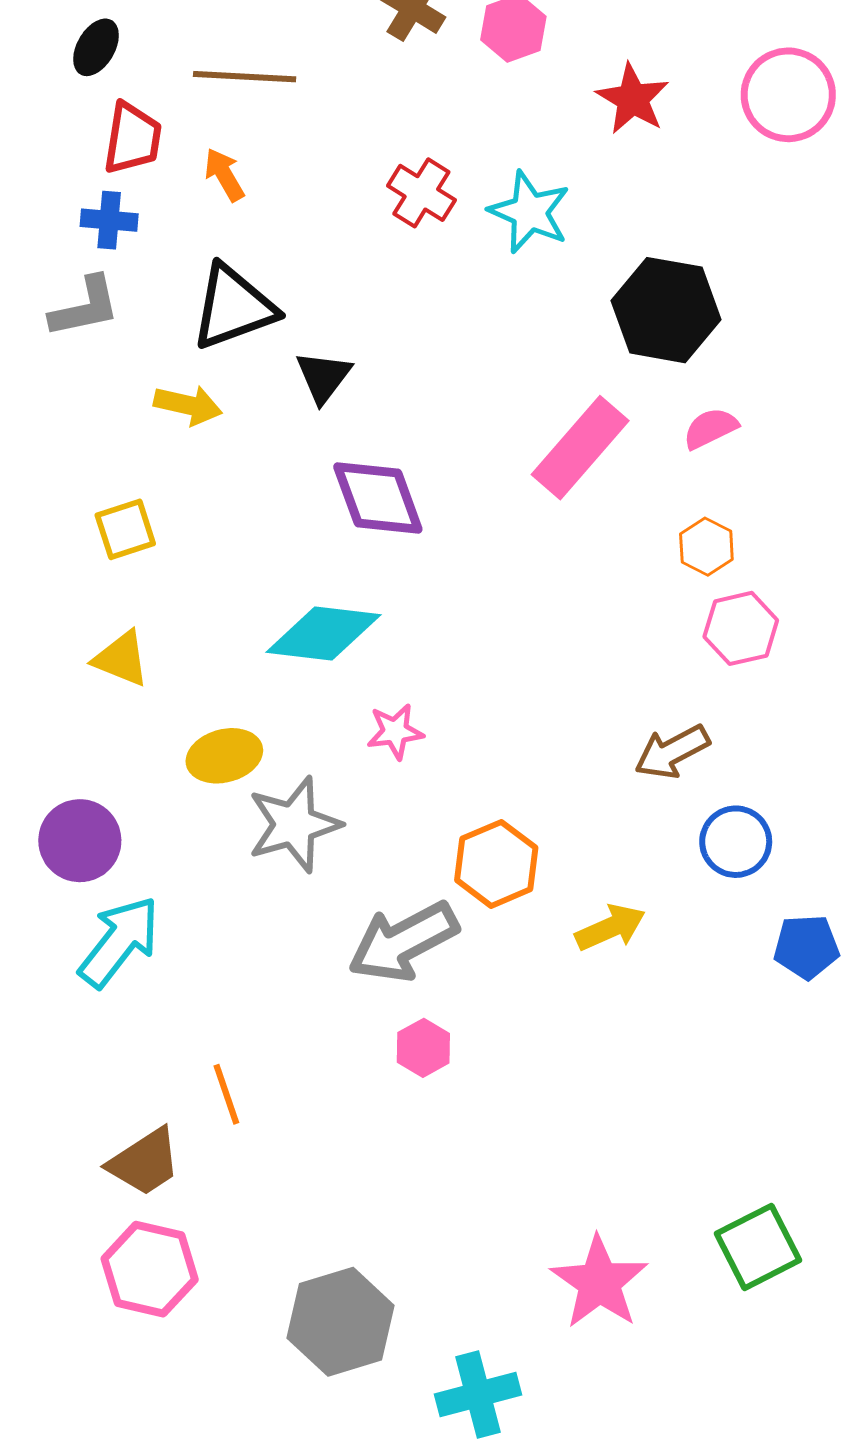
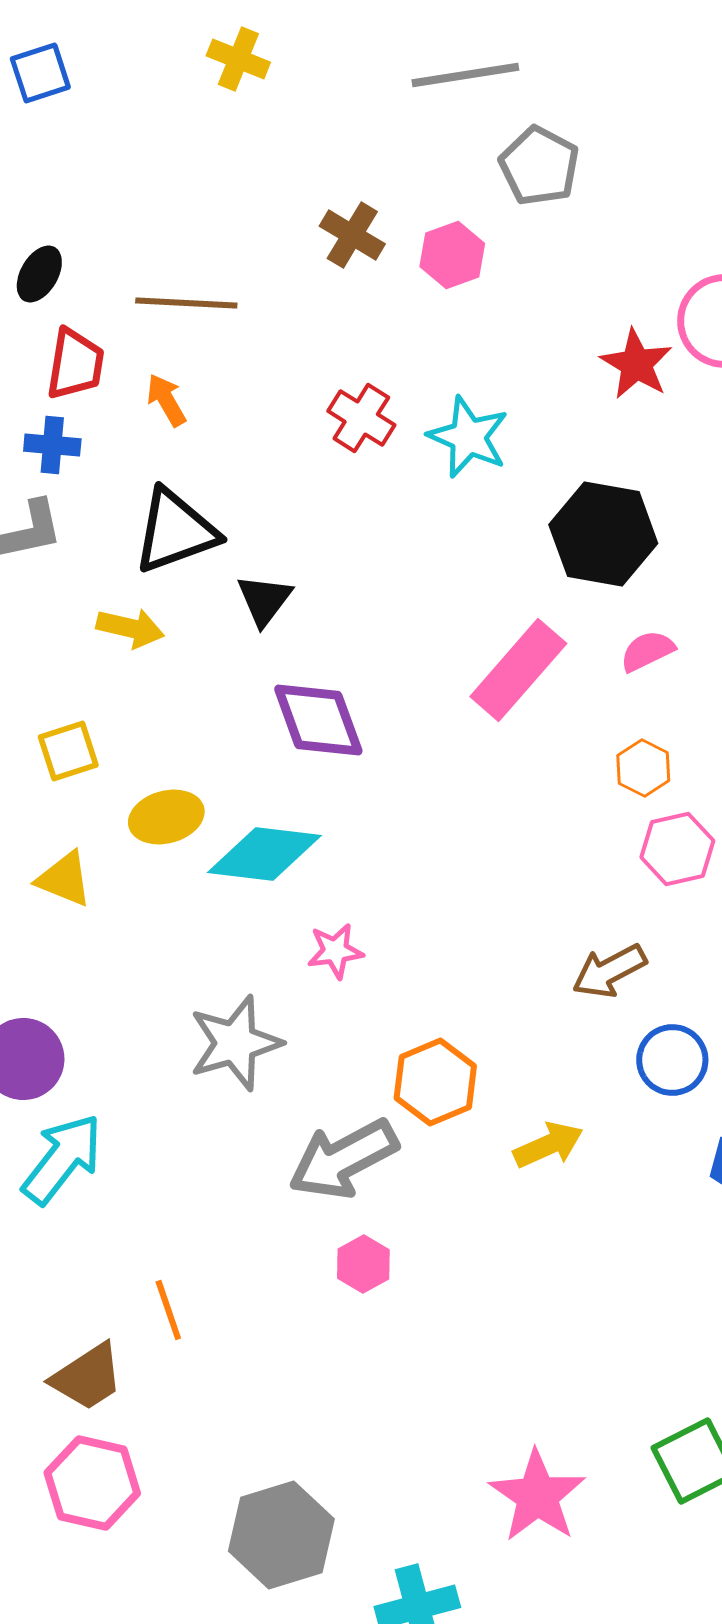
red star: (633, 99) -> (636, 364), moved
yellow ellipse: (224, 756) -> (166, 817), moved

